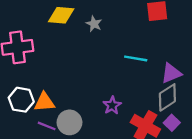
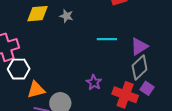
white hexagon: (21, 100) -> (19, 69), moved

